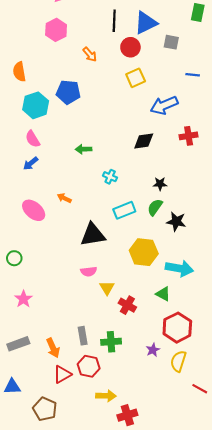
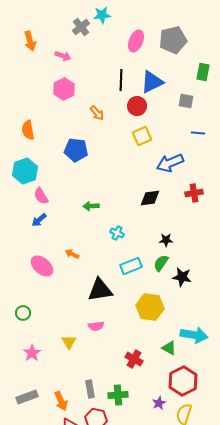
gray square: (171, 42) -> (186, 101), moved
cyan hexagon: (36, 105) -> (25, 171), moved
cyan arrow: (179, 268) -> (194, 335), moved
yellow triangle: (107, 288) -> (69, 342), moved

